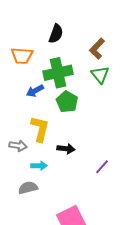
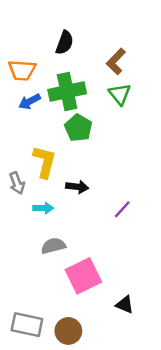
blue arrow: (35, 91) -> (29, 102), moved
gray arrow: (18, 146) -> (17, 183), turned 60
gray semicircle: (28, 188) -> (53, 246), moved

